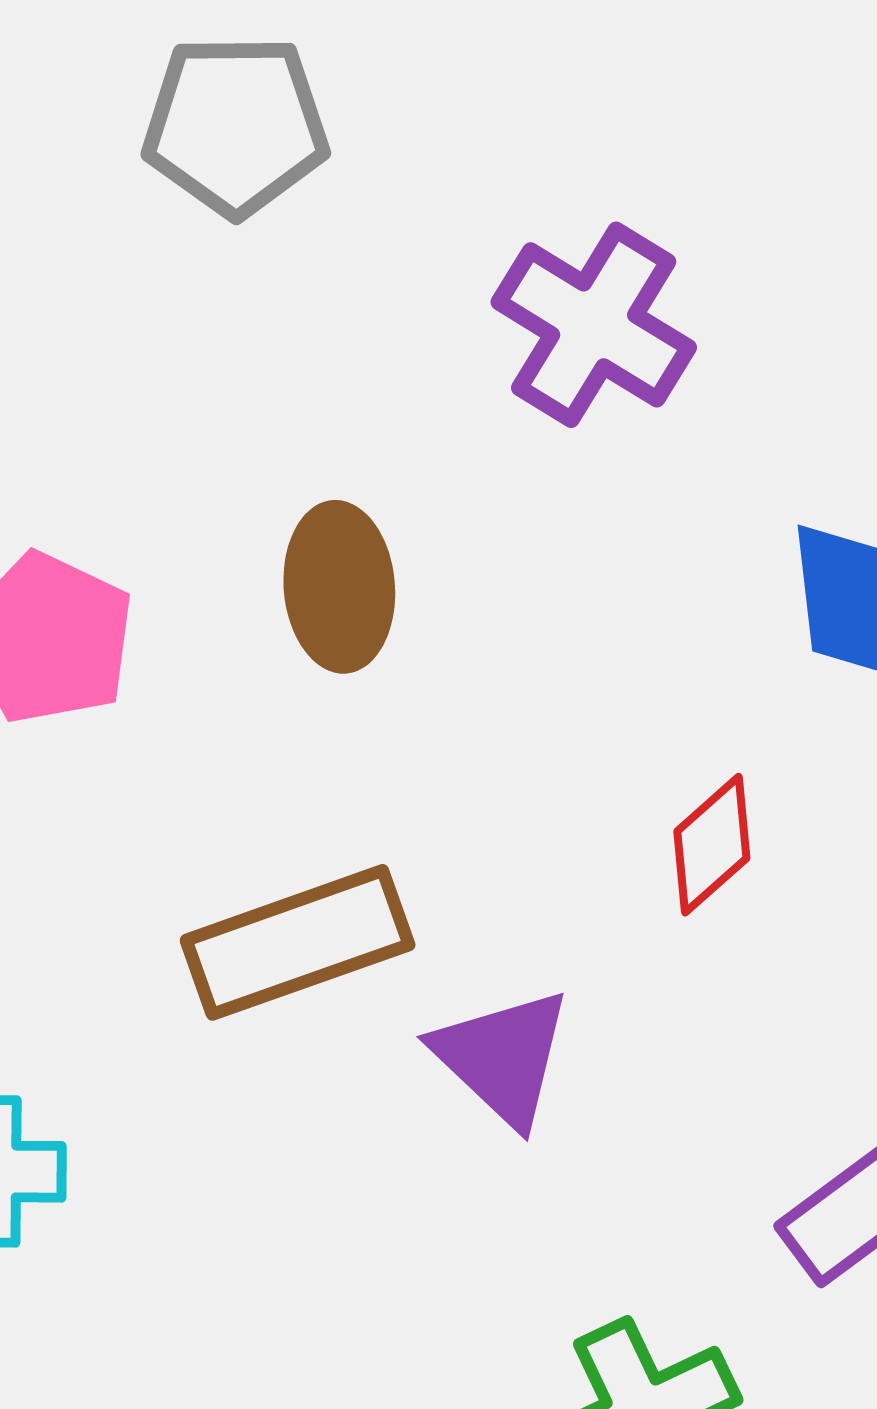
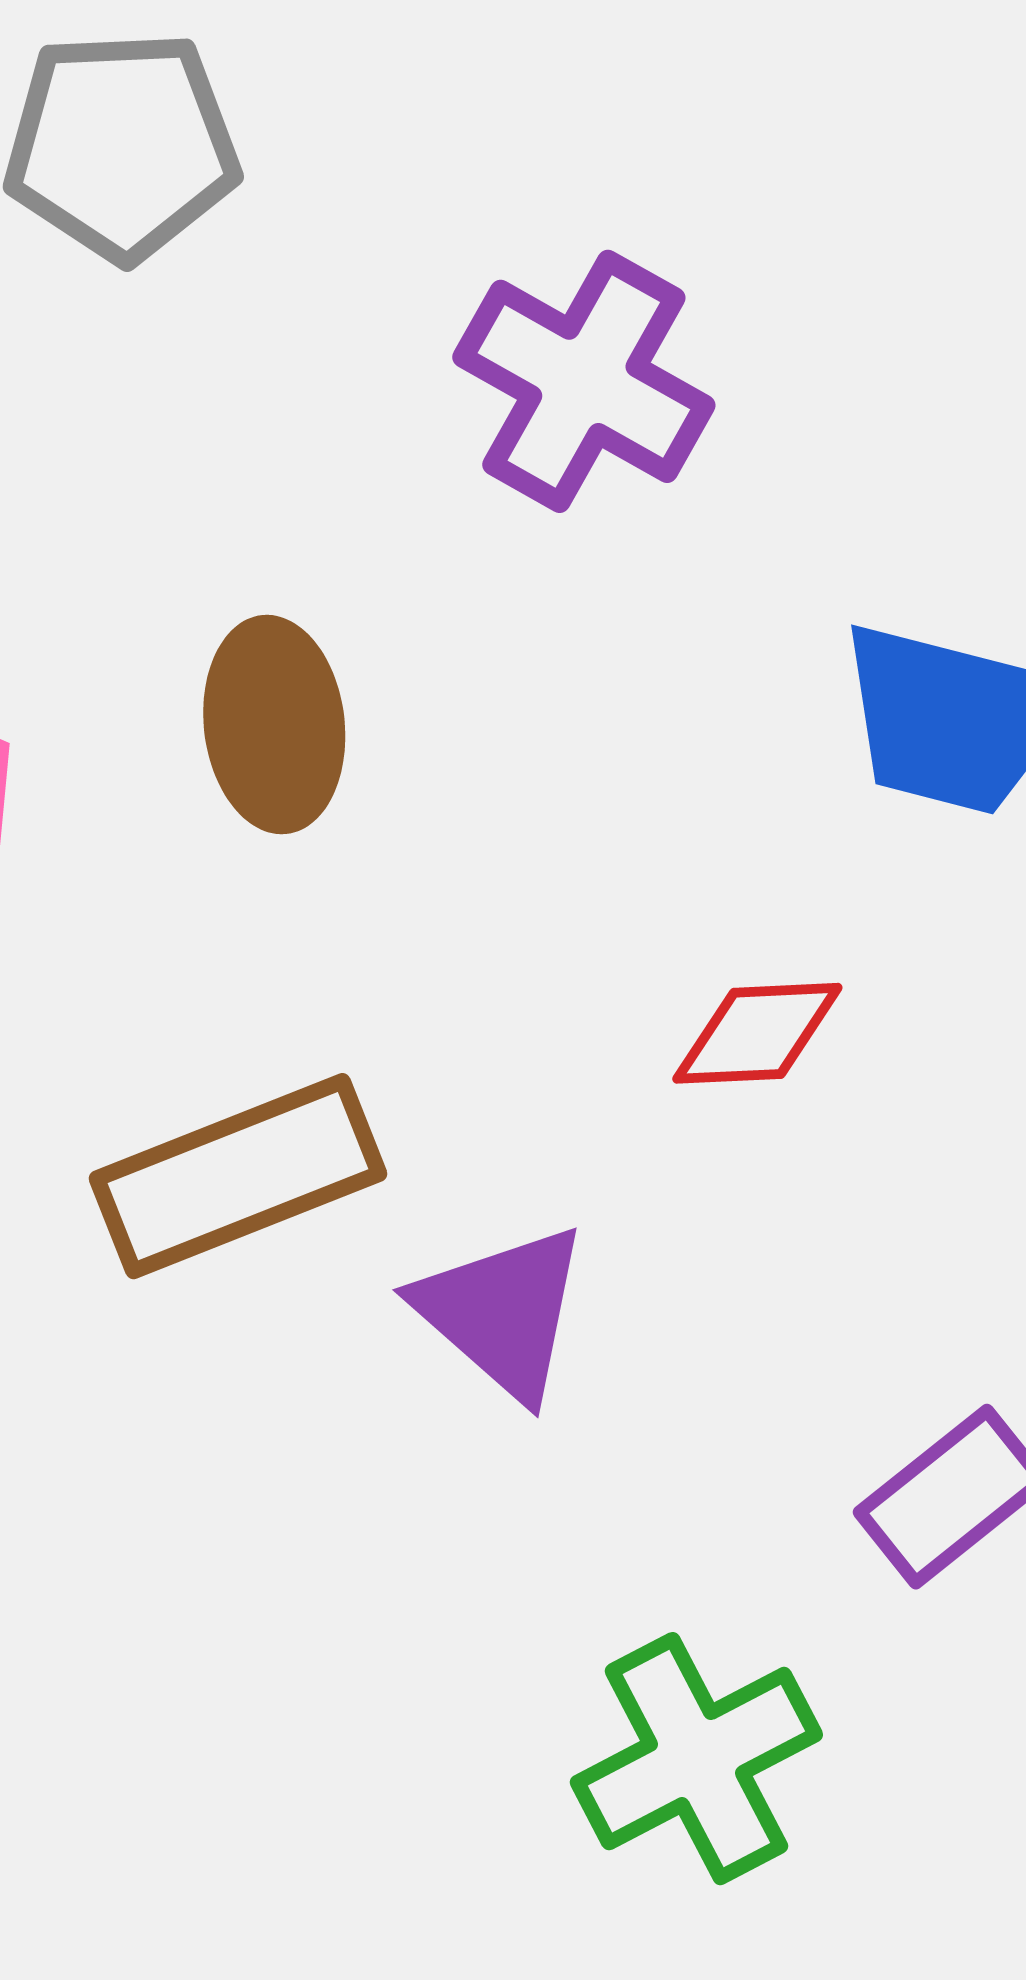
red diamond: (712, 845) -> (757, 1033), turned 41

